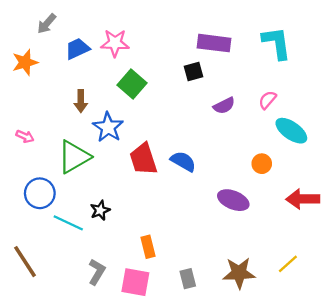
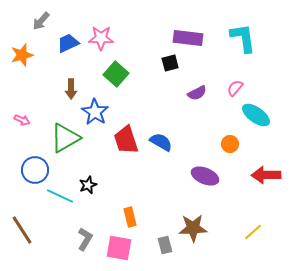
brown star: (239, 273) -> (193, 228), moved

